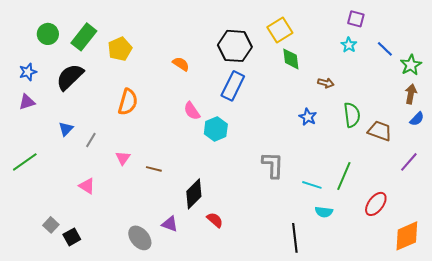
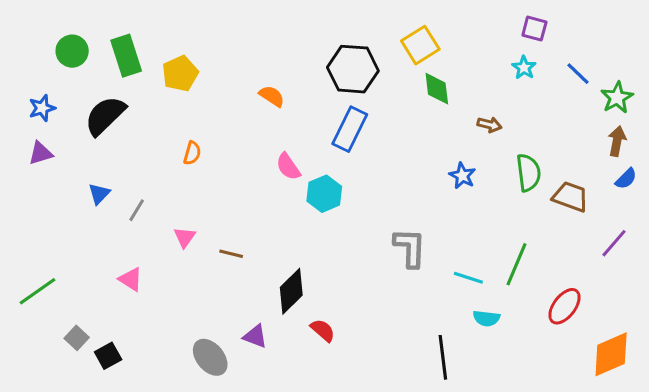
green rectangle: (84, 37) -> (126, 56), turned -56
orange semicircle: (128, 102) -> (192, 153), size x0.6
green line: (25, 162) -> (38, 291), moved

